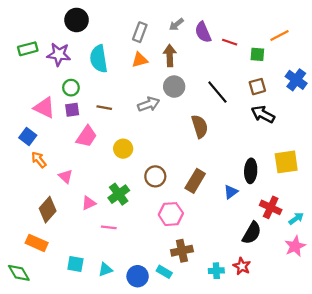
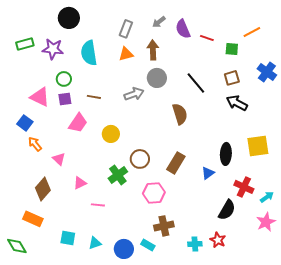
green cross: (119, 194) -> (118, 175), moved

